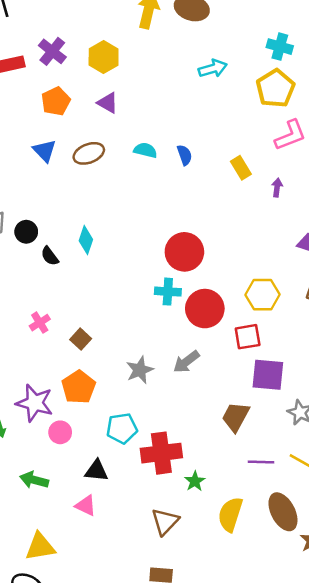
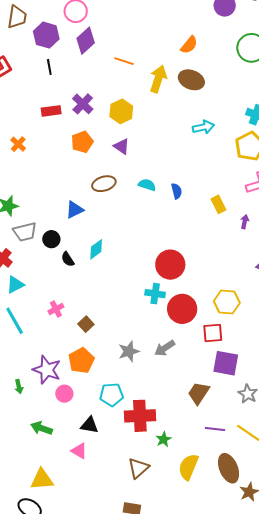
blue triangle: (45, 151) -> (75, 210), moved, turned 42
cyan diamond: (86, 240) -> (96, 249), turned 30

